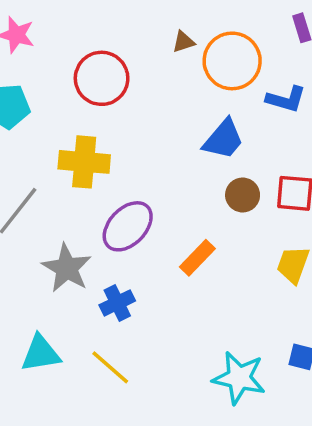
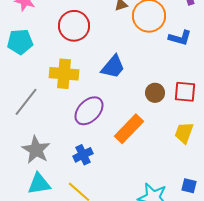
blue trapezoid: (223, 139) -> (113, 67), moved
orange rectangle: (197, 258) -> (129, 129), size x1.4
gray star: (67, 268) -> (36, 150), moved

